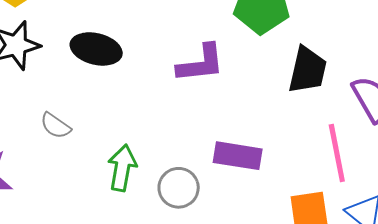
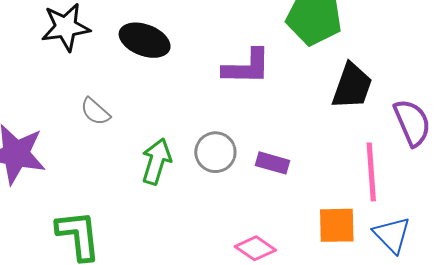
purple rectangle: (238, 156) -> (272, 163), size x0.7
gray circle: (179, 188) -> (215, 152), moved

